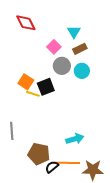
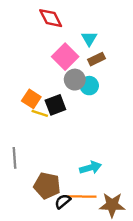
red diamond: (26, 23) -> (51, 18), moved
pink square: (54, 47) -> (65, 57), size x1.5
cyan circle: (82, 71) -> (89, 86), moved

